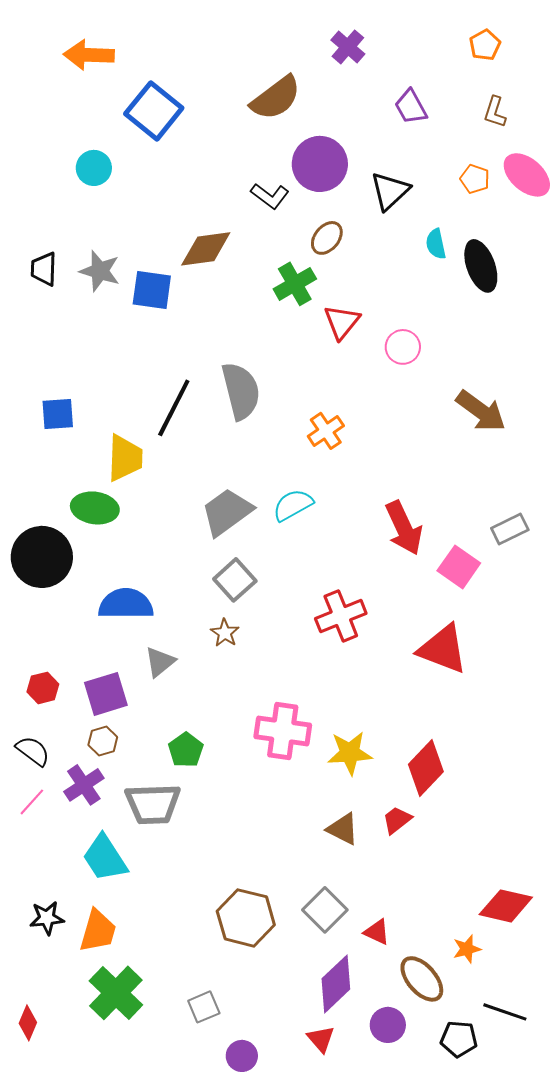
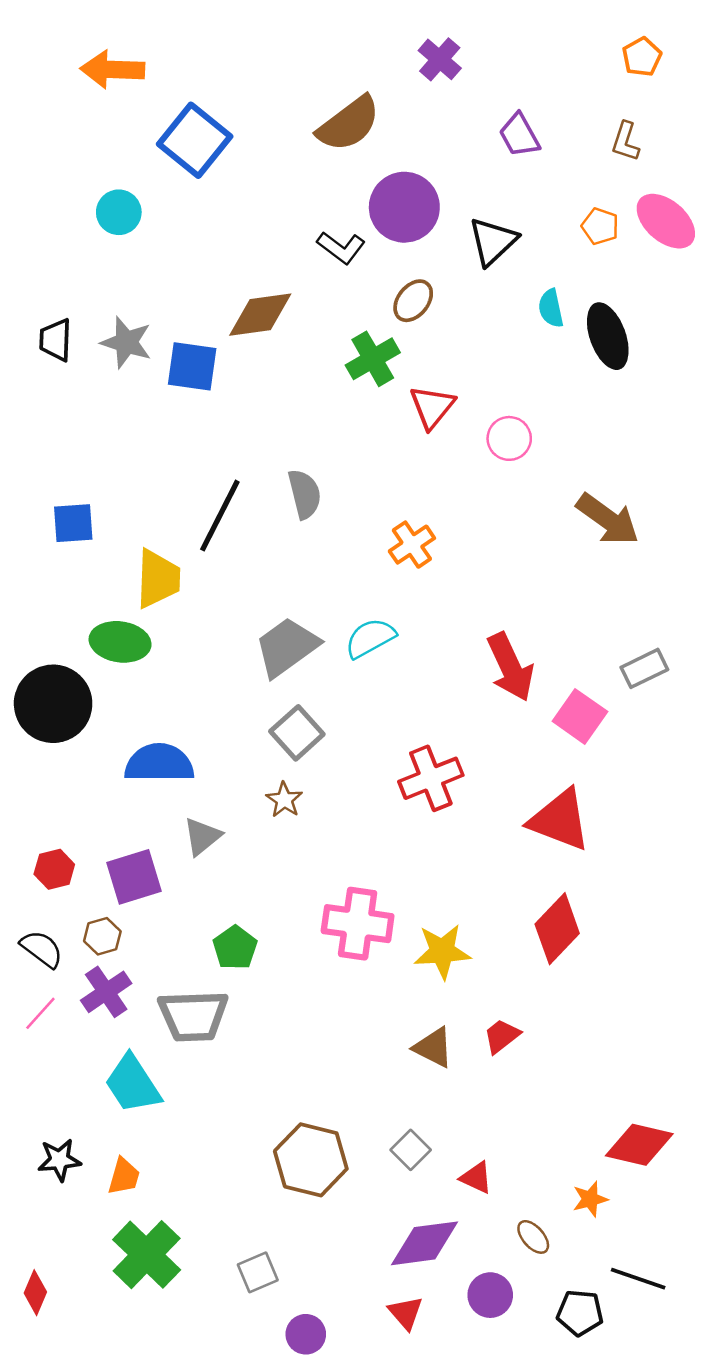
orange pentagon: (485, 45) -> (642, 57), moved
gray semicircle: (241, 391) -> (305, 494), size x0.7
brown hexagon: (103, 741) -> (102, 936), moved
red diamond: (426, 768) -> (557, 929), moved
gray square: (325, 910) -> (411, 1150), size x0.7
orange trapezoid: (98, 931) -> (124, 1176), size x0.7
brown ellipse: (422, 979) -> (533, 1237), size x0.6
purple diamond: (336, 984) -> (425, 1243), turned 36

